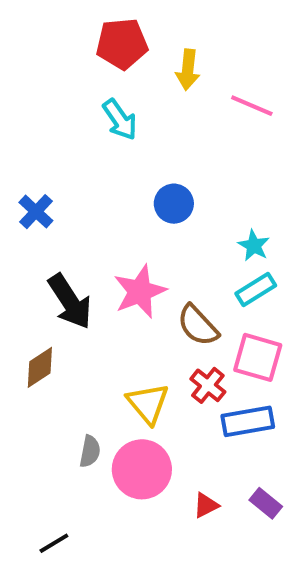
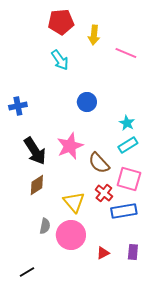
blue cross: (36, 212) -> (18, 106), turned 36
brown diamond: (40, 367) -> (37, 185), moved
purple rectangle: (266, 503) -> (133, 252), turned 56

